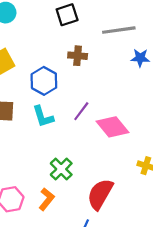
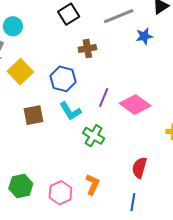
green cross: (61, 169) -> (94, 136), moved
red semicircle: (100, 194) -> (139, 168), size x0.7

